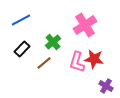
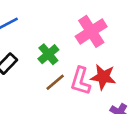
brown line: (44, 63) -> (55, 82), moved

